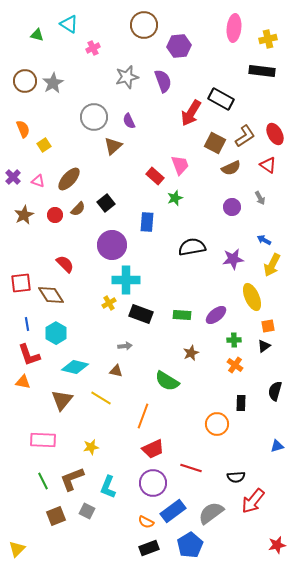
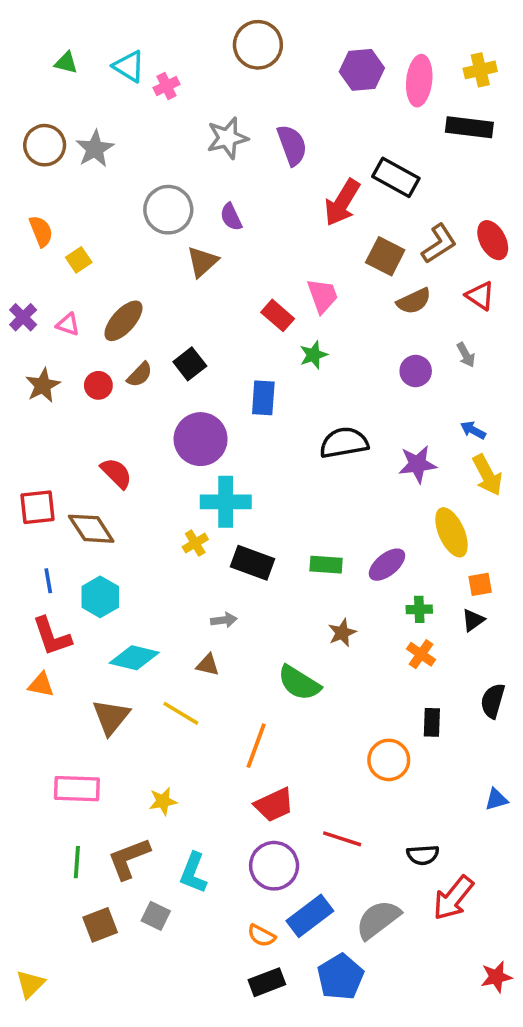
cyan triangle: (69, 24) -> (129, 66), moved
pink ellipse: (234, 28) -> (419, 81), moved
purple hexagon: (179, 46) -> (362, 70), moved
yellow arrow: (272, 265) -> (487, 475), turned -55
green line: (43, 481) -> (77, 862), turned 30

